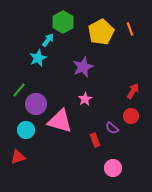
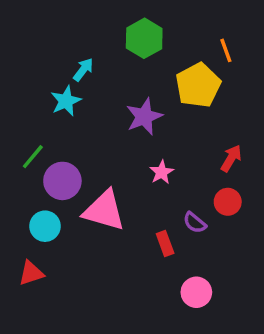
green hexagon: (63, 22) -> (144, 38), moved
yellow pentagon: (101, 32) -> (198, 85), moved
pink star: (85, 99) -> (162, 172), moved

